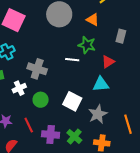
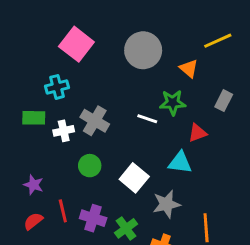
green star: (87, 45) -> (173, 103), turned -30
white cross: (19, 88) -> (64, 131), moved
red line: (29, 125) -> (63, 211), moved

